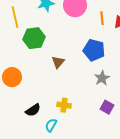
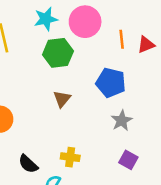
green hexagon: (34, 38) -> (58, 53), moved
black semicircle: (33, 110) -> (28, 164), turned 77

